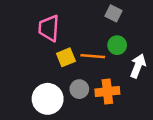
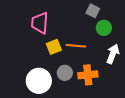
green circle: (117, 45) -> (104, 28), moved

